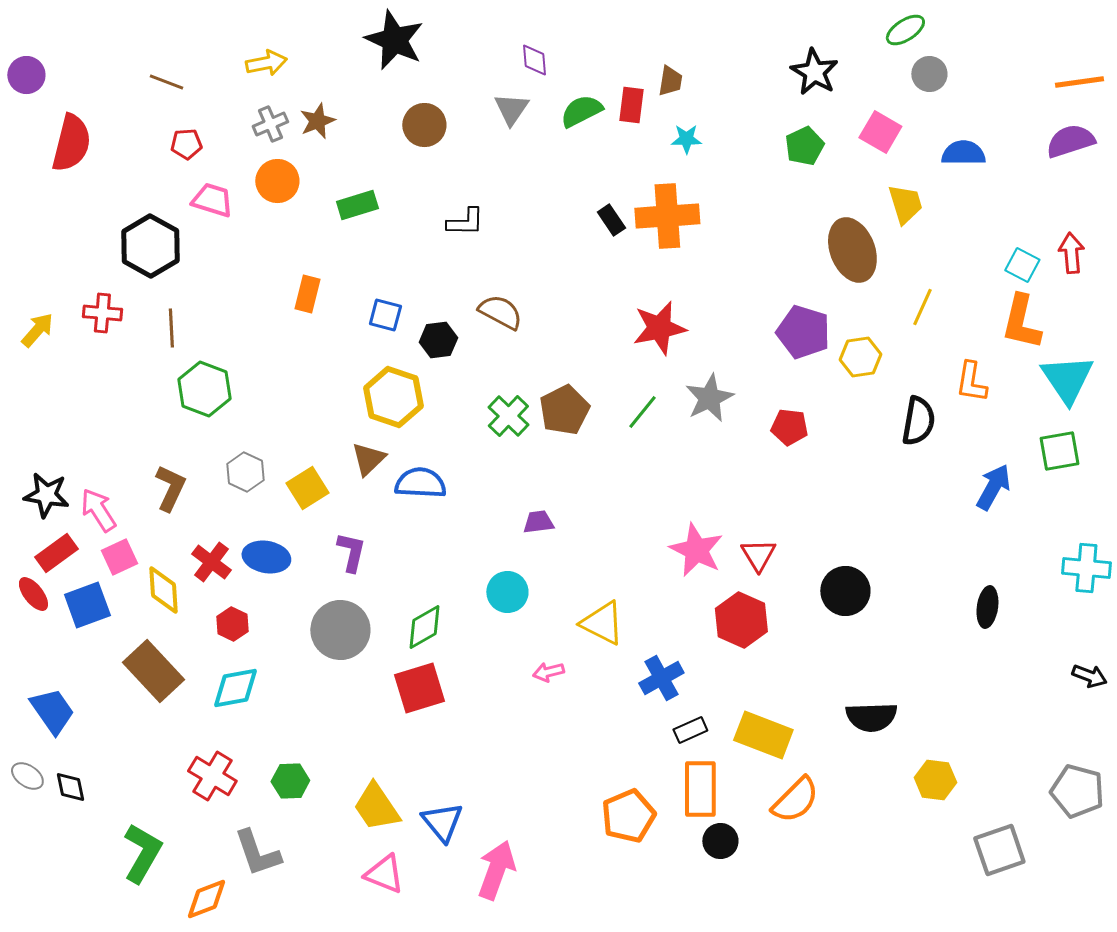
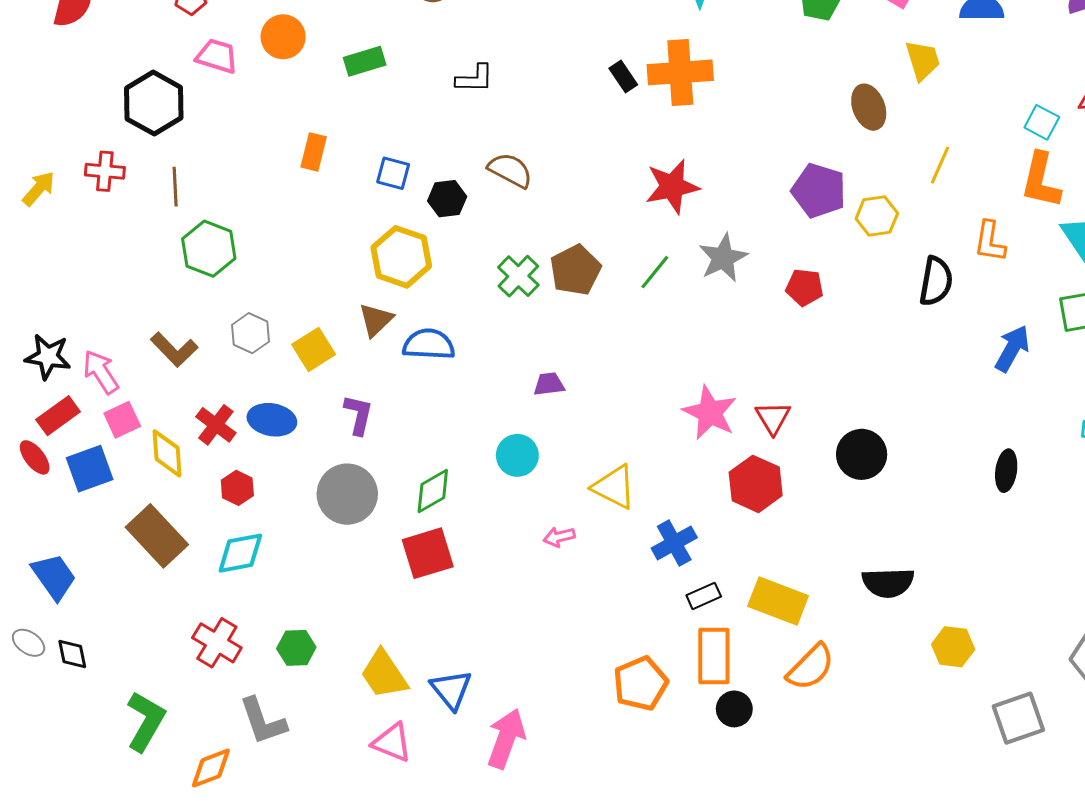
brown ellipse: (852, 250) -> (869, 107), size x0.7
brown L-shape: (170, 488) -> (174, 349), turned 111

